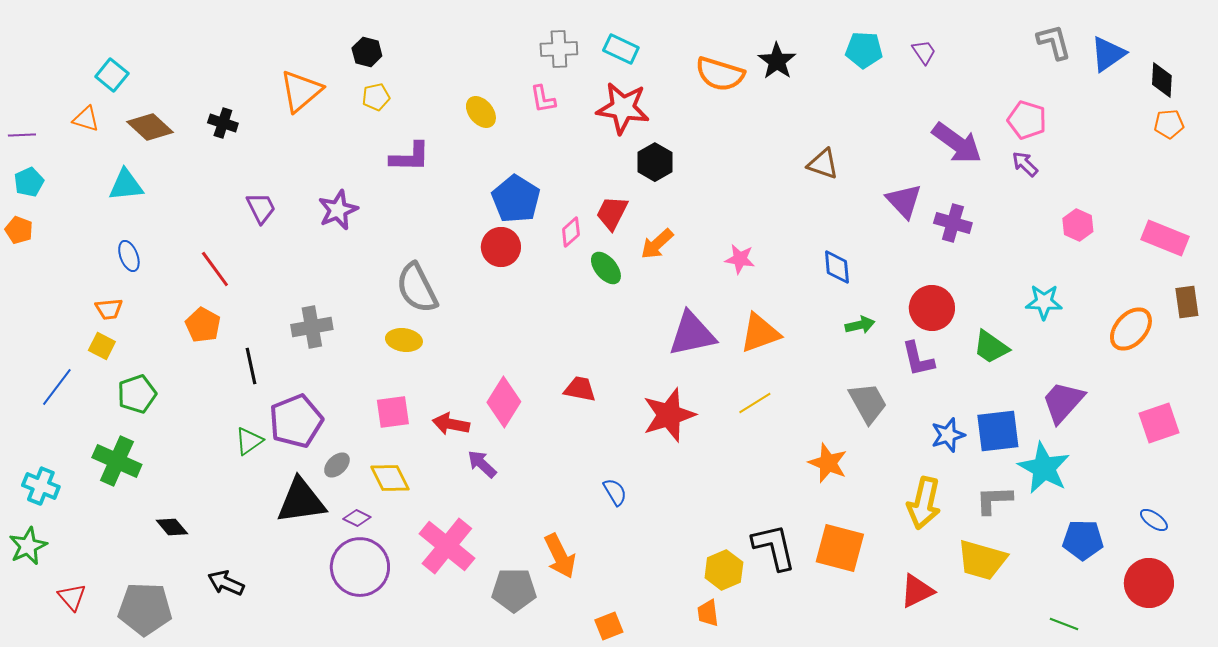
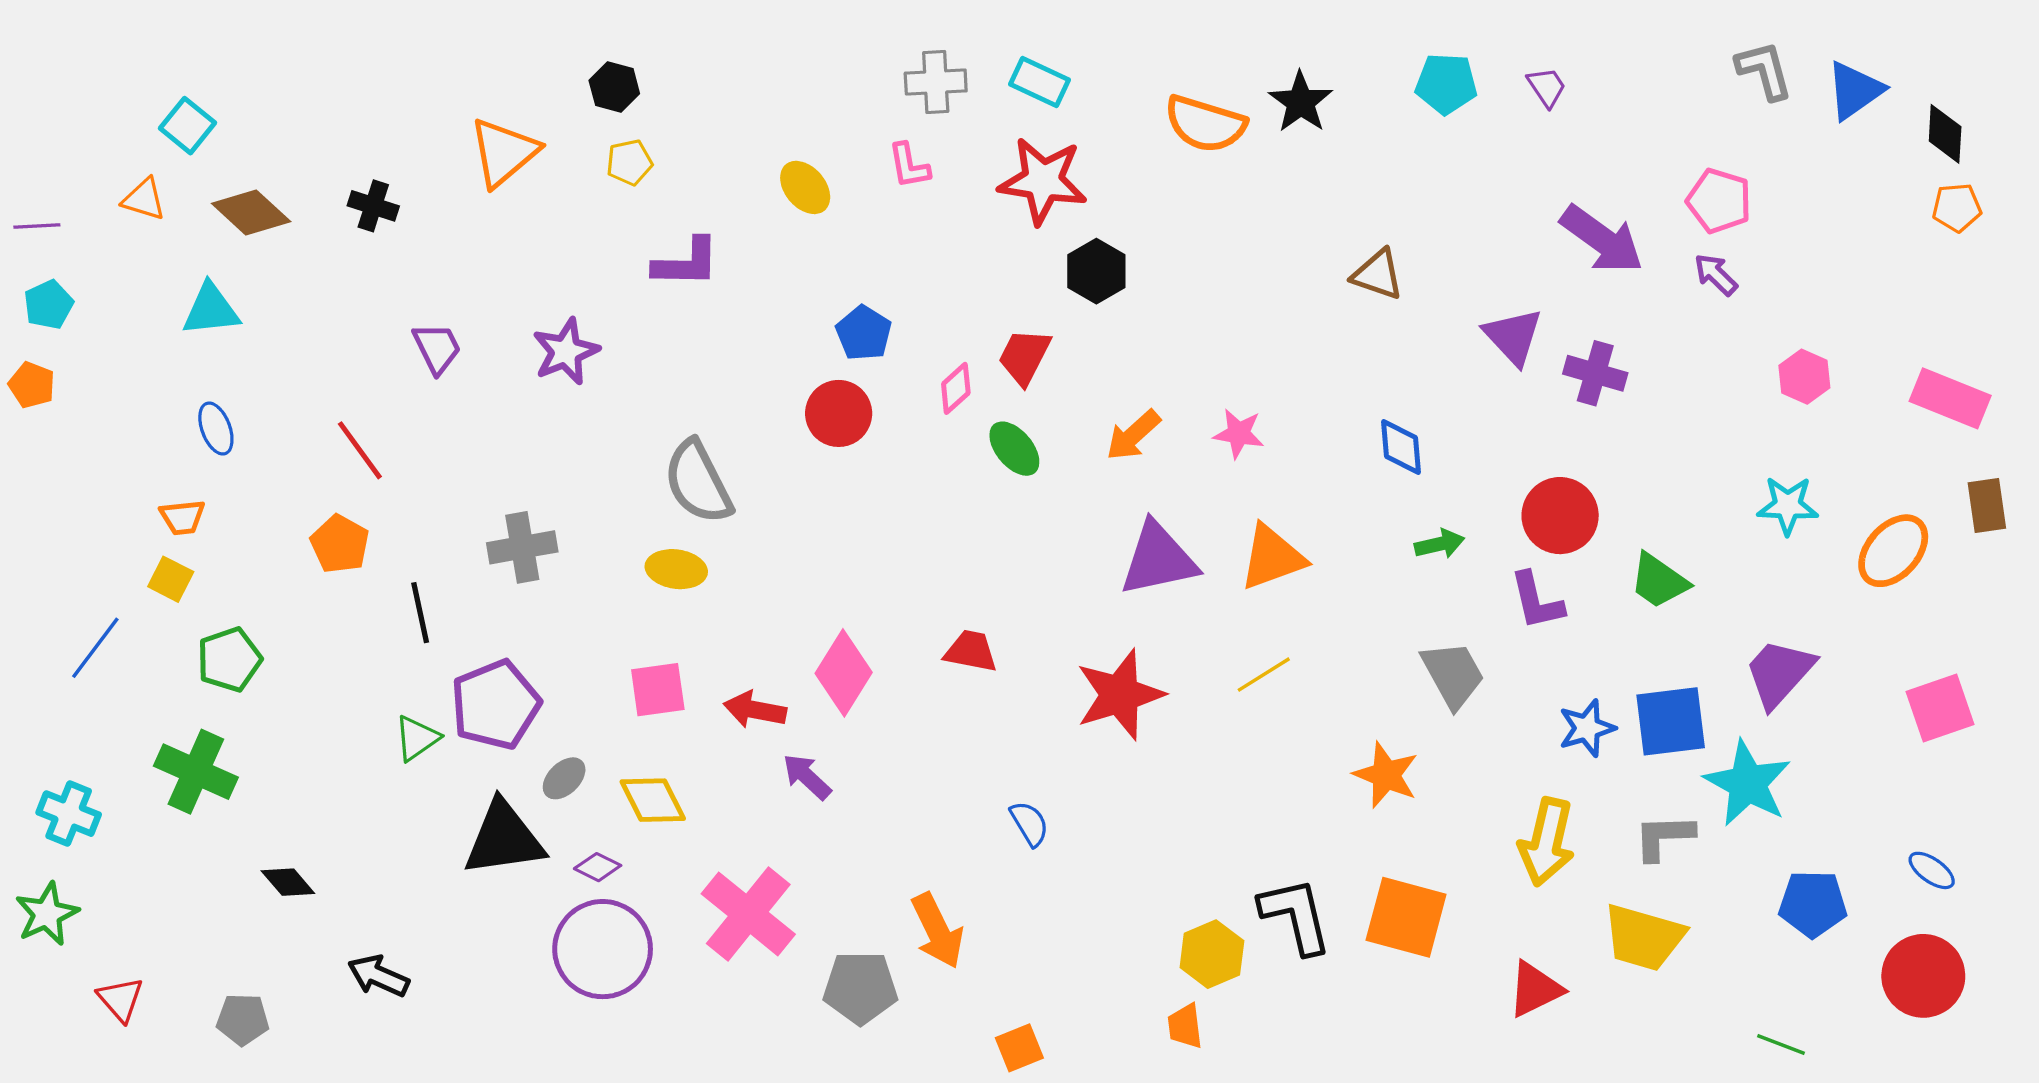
blue pentagon: (516, 199) -> (864, 333), size x0.7
orange arrow: (657, 244) -> (1133, 435), moved
cyan star: (1044, 302) -> (1788, 506), moved
gray pentagon: (145, 609) -> (243, 1019), size x0.6

